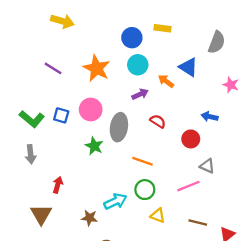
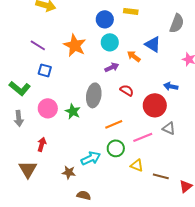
pink circle: (91, 110) -> (48, 108), moved
blue square: (61, 115) -> (45, 70), moved
red circle: (191, 139) -> (155, 105), size x1.5
orange line: (142, 161) -> (114, 124), turned -42
pink line: (188, 186) -> (143, 137), moved
yellow triangle: (158, 215) -> (137, 165), moved

